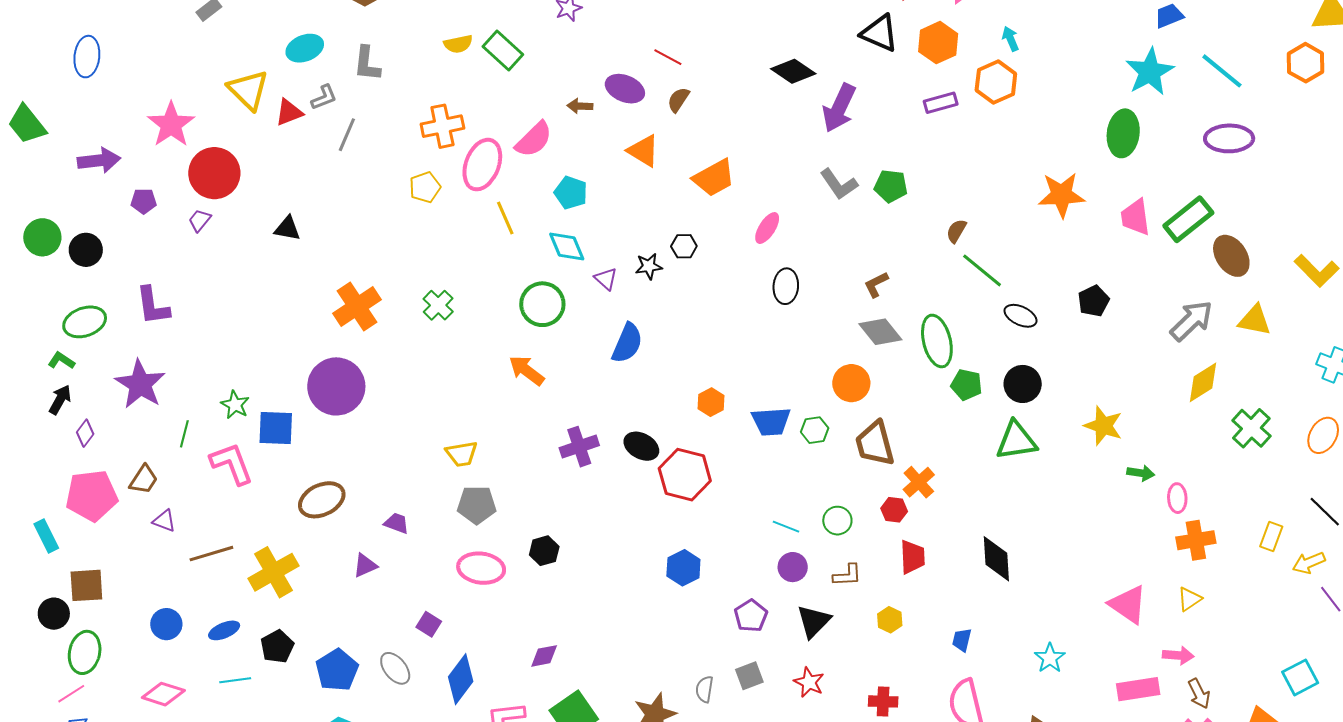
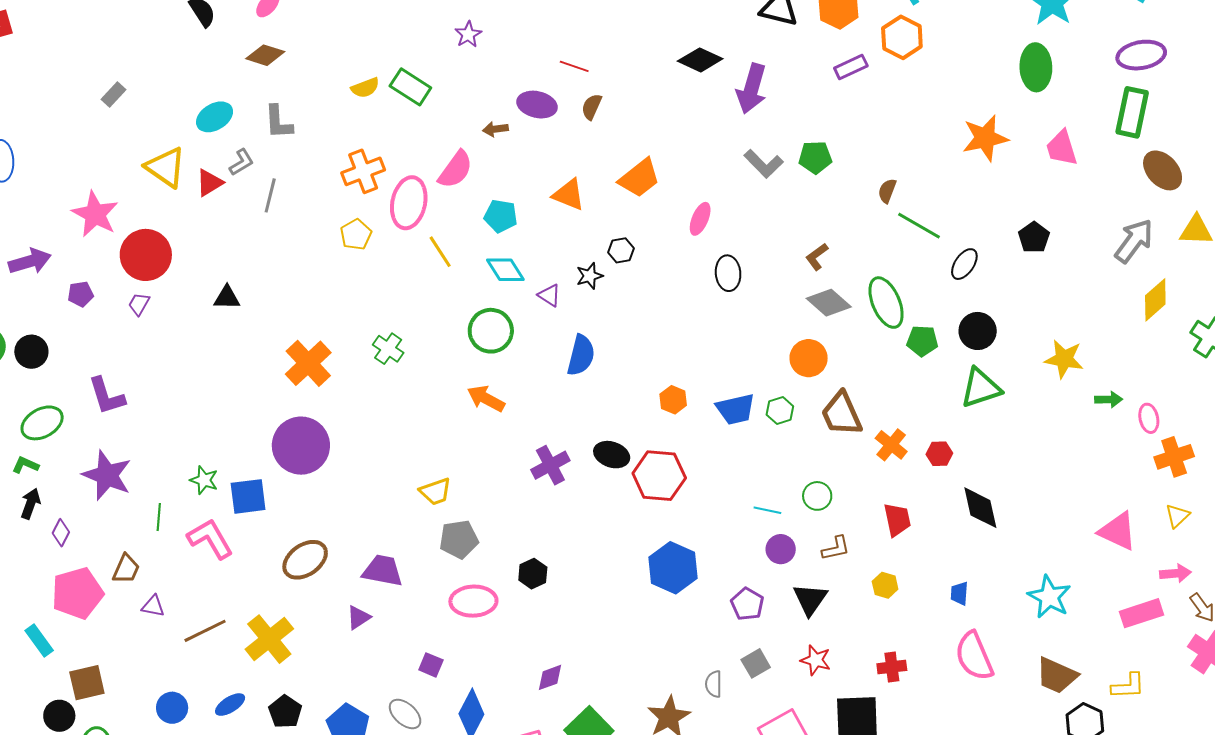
orange triangle: (643, 151) -> (569, 195), moved
green rectangle: (1188, 219) -> (1132, 112), moved, turned -30
black ellipse: (1021, 316) -> (964, 264), turned -72
red hexagon: (894, 510) -> (939, 454), moved
purple trapezoid: (397, 523) -> (383, 571), size x1.6
blue hexagon: (683, 568) -> (673, 568), size x1.4
cyan star: (1050, 658) -> (1049, 597), size x1.4

